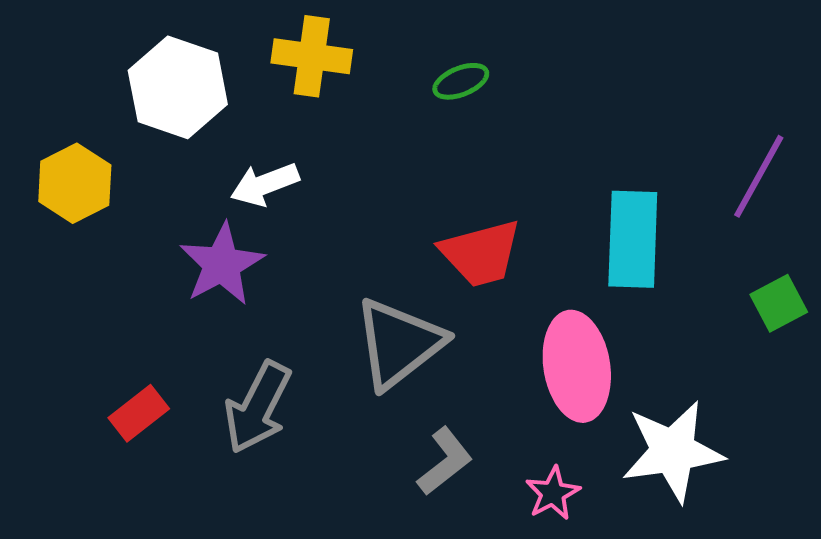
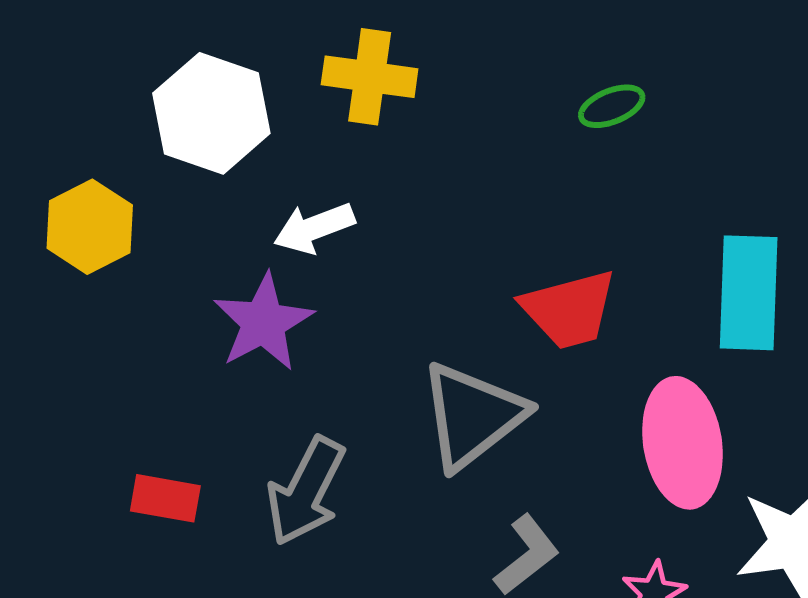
green ellipse: (461, 81) -> (612, 106), moved
red rectangle: (139, 413) -> (165, 498), turned 48

